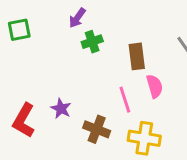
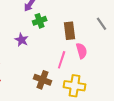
pink line: (125, 100) -> (62, 60), turned 36
purple star: (61, 109) -> (22, 40), moved

